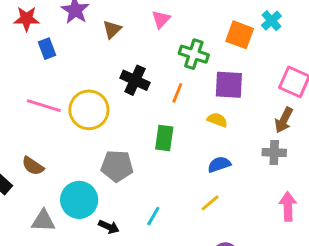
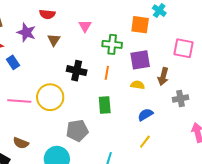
brown arrow: (284, 120) -> (163, 76), moved

